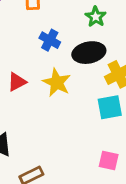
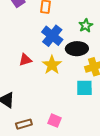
blue cross: (50, 40) -> (52, 36), size x1.5
pink square: (109, 161) -> (55, 121), moved

